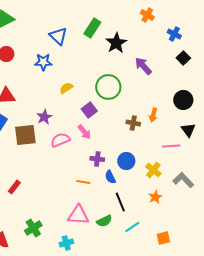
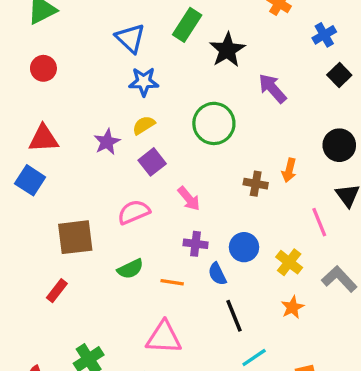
blue cross: (174, 34) -> (324, 35), turned 32
blue star: (43, 62) -> (144, 82), moved
purple square: (89, 110) -> (152, 162), moved
purple star: (44, 117) -> (107, 142), moved
pink arrow: (84, 132) -> (189, 199), moved
brown square: (25, 135) -> (75, 237), moved
pink line: (171, 146) -> (319, 222), turned 72
green semicircle: (104, 221) -> (130, 269), moved

